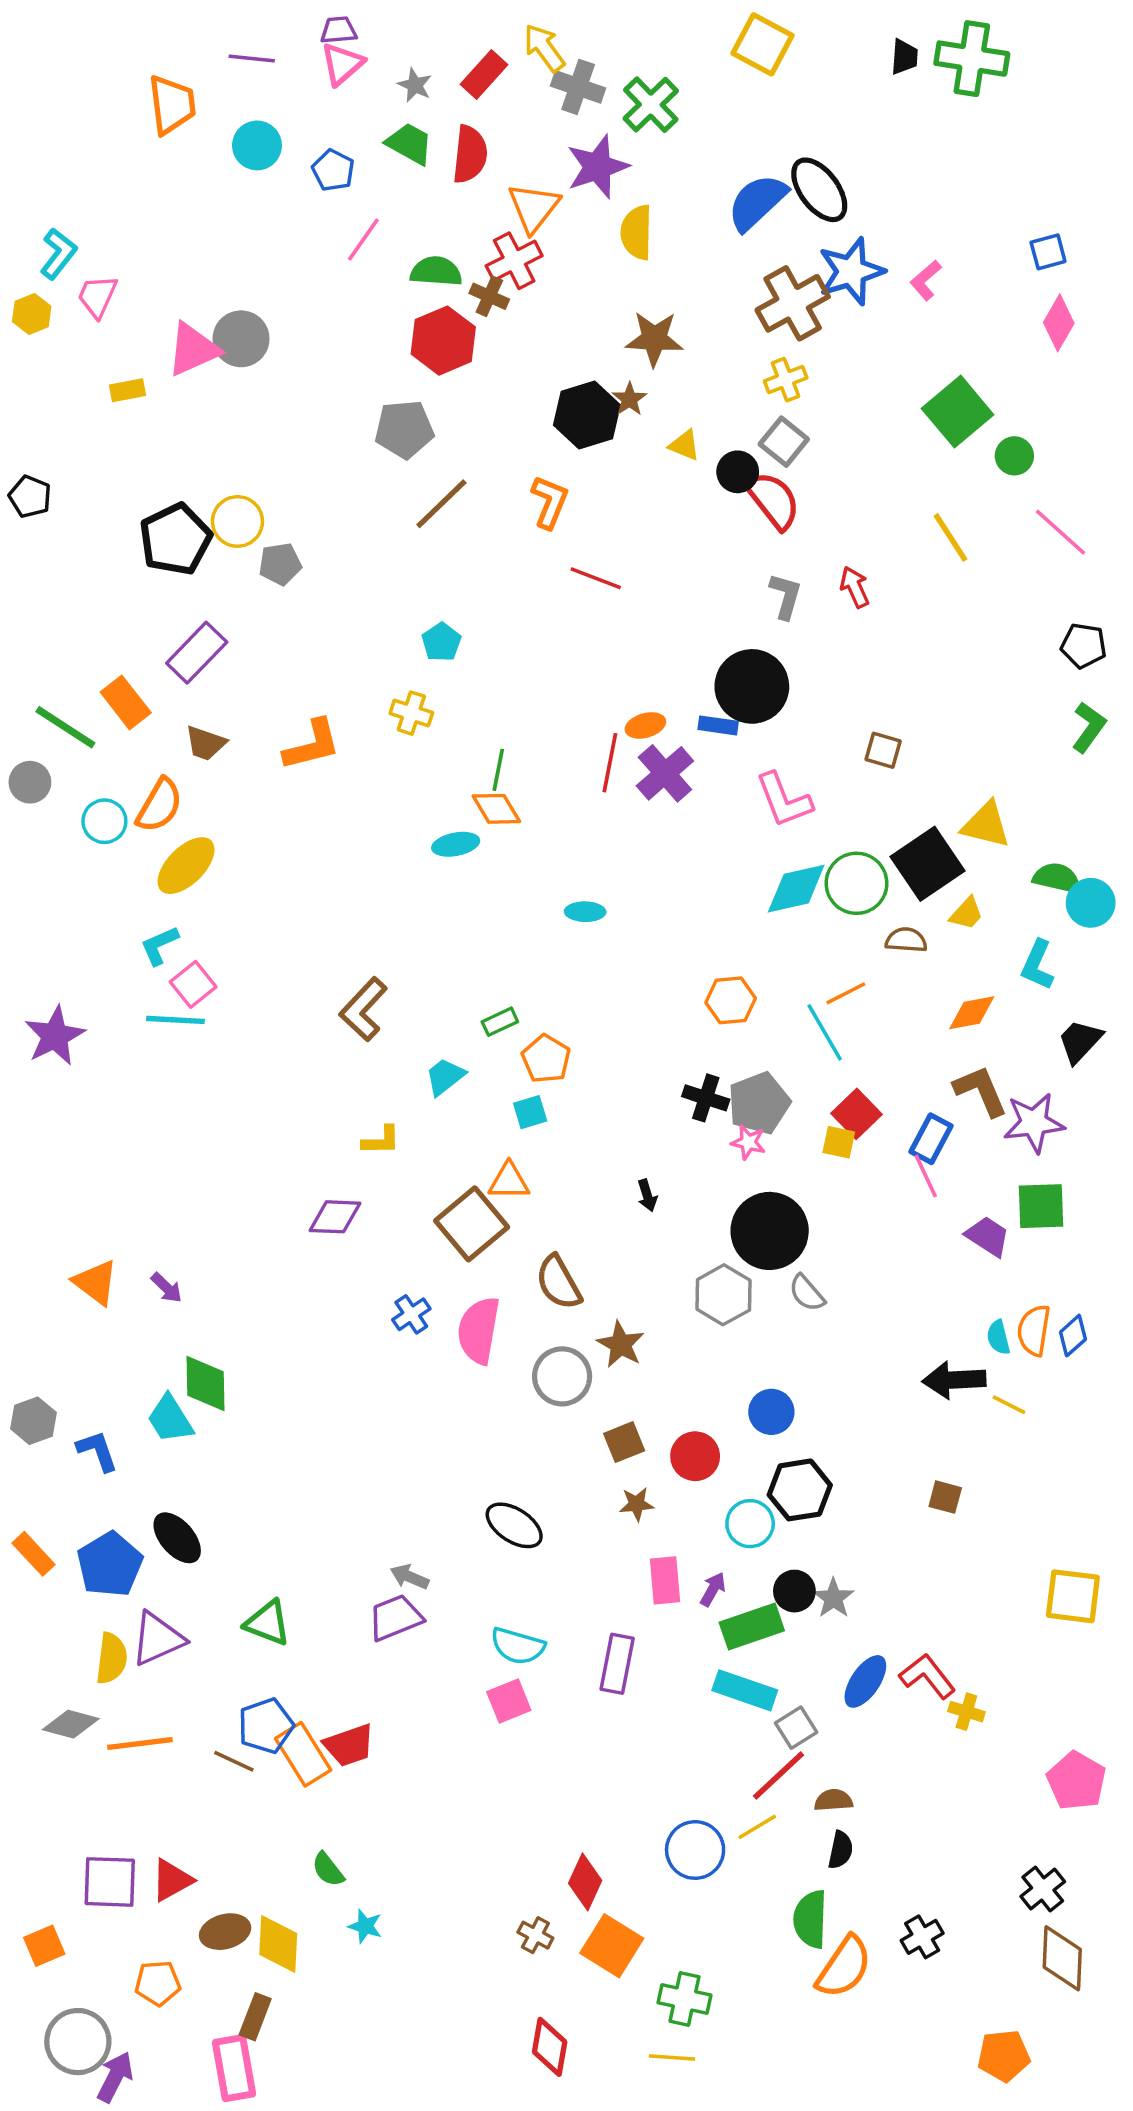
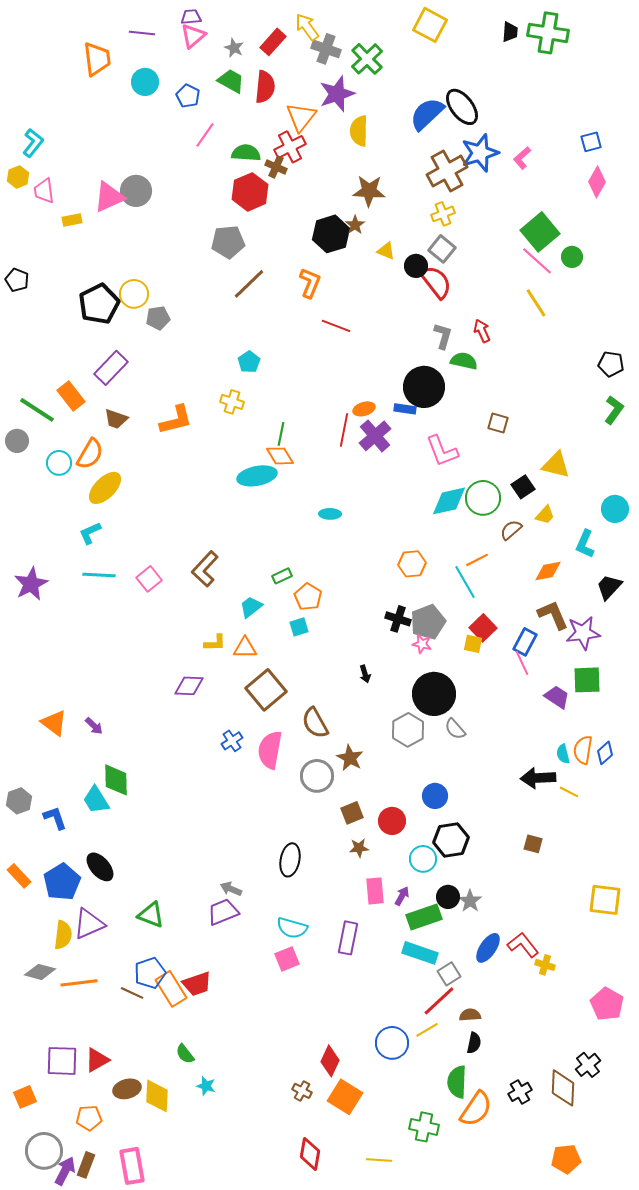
pink trapezoid: (97, 296) -> (44, 191), moved, turned -32
pink line: (1060, 532) -> (537, 261), moved
cyan ellipse: (456, 844) -> (257, 476), size x1.5
black square: (927, 864) -> (523, 487), size x0.6
green semicircle: (1057, 878) -> (464, 361), moved
brown semicircle: (906, 940) -> (511, 530), turned -45
pink square: (193, 984) -> (149, 579), moved
orange triangle: (509, 1181) -> (245, 648), moved
black ellipse: (514, 1525) -> (290, 860), turned 68
brown diamond: (1062, 1958) -> (563, 1088), moved
green cross: (684, 1999) -> (424, 1127), moved
brown rectangle: (255, 2017) -> (86, 1165), moved

